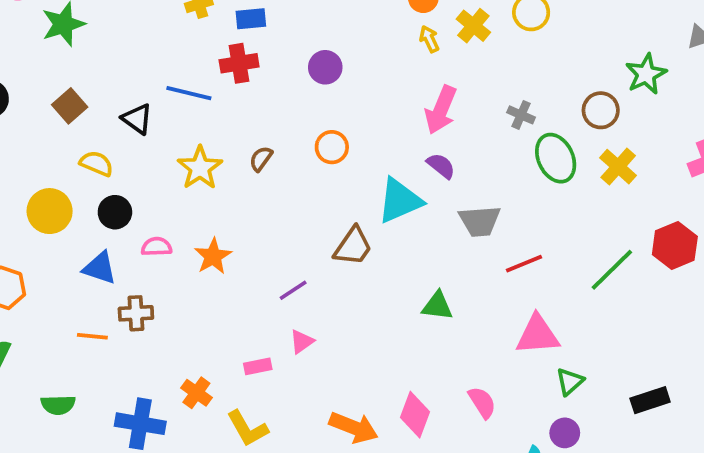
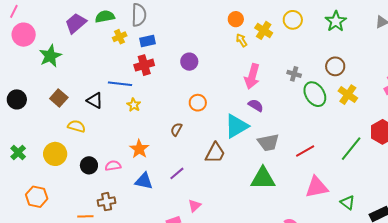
green star: (646, 74) -> (336, 21), moved
brown semicircle: (261, 159) -> (176, 129), moved
yellow star: (200, 168) -> (134, 105), moved, size x0.6
black circle: (115, 212) -> (89, 165), moved
gray trapezoid: (480, 221) -> (268, 143), moved
orange star: (213, 256) -> (139, 149), moved
blue triangle: (100, 268) -> (144, 181), moved
purple line: (293, 290) -> (177, 173), moved
green triangle: (437, 306) -> (263, 178), size x1.5
green triangle: (570, 382) -> (348, 203), moved, turned -35

